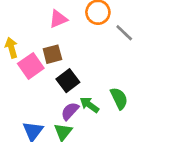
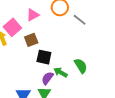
pink square: (31, 66) -> (12, 27), moved
black square: (68, 81) -> (44, 57), turned -35

